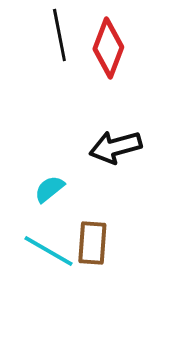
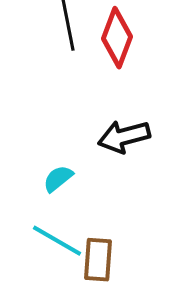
brown rectangle: (92, 243) -> (98, 260), moved

